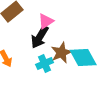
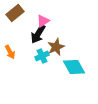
cyan diamond: (83, 57) -> (74, 67), moved

